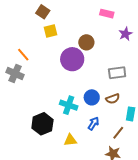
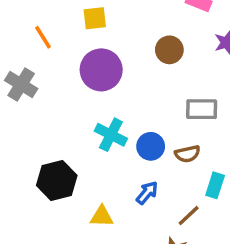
brown circle: (86, 42) -> (169, 50), moved
orange line: (23, 55) -> (43, 37), moved
purple circle: (72, 59) -> (101, 70), moved
cyan cross: (69, 105) -> (111, 135), moved

